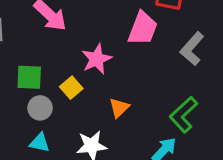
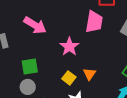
yellow square: (71, 88) -> (69, 78), moved
gray circle: (40, 108) -> (28, 87), moved

